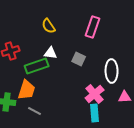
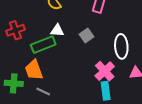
gray square: (79, 59) -> (87, 35), turned 32
orange trapezoid: (27, 90) -> (34, 70), turned 145

